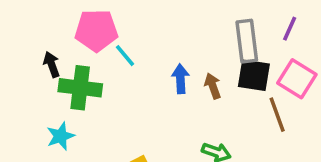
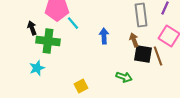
black square: (254, 75) -> (143, 54), moved
brown arrow: (213, 86) -> (134, 40), moved

